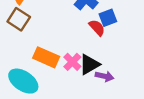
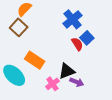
blue square: (108, 18) -> (87, 38), turned -32
pink cross: (72, 62) -> (52, 84), moved

